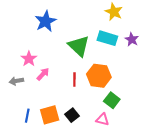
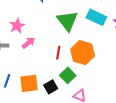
green square: (112, 100) -> (68, 75), moved

